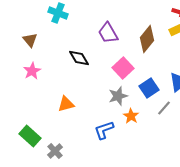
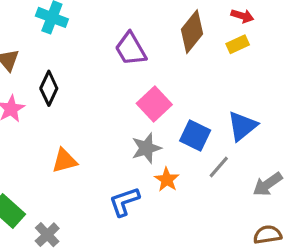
brown diamond: (147, 39) -> (192, 32), moved
black diamond: (79, 58) -> (49, 88), moved, turned 55
blue square: (149, 88) -> (195, 136), turned -30

